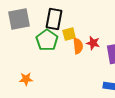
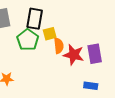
red star: (93, 43) -> (74, 55), moved, size x1.5

